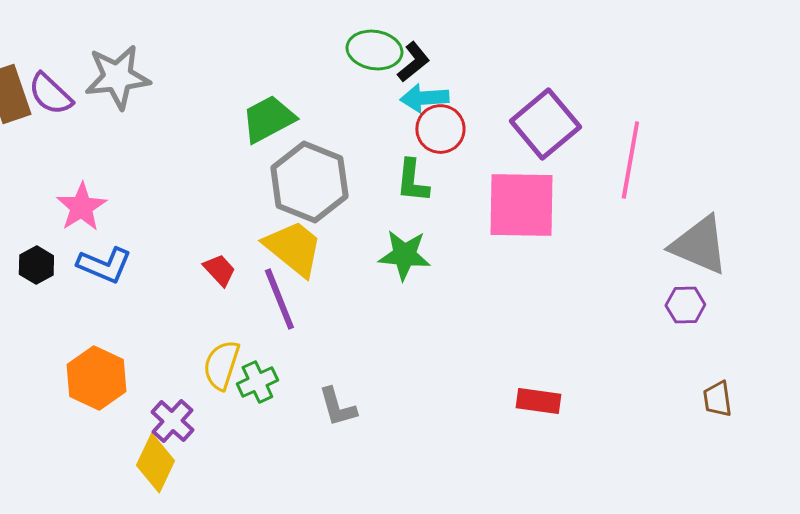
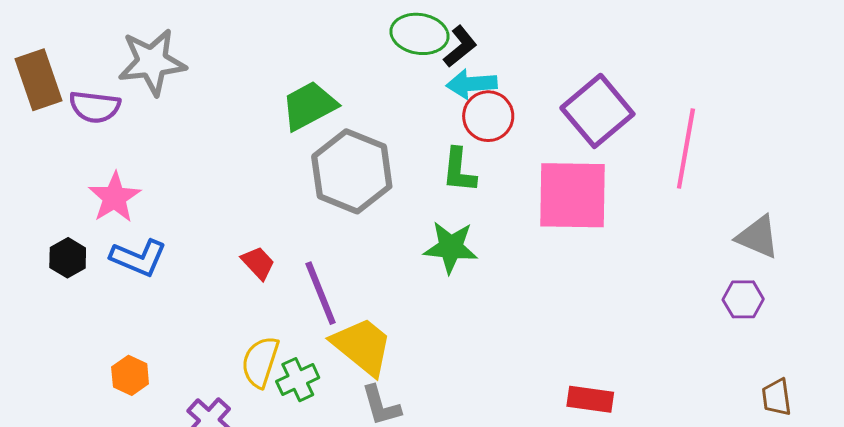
purple semicircle: (50, 94) -> (95, 107), moved, turned -36
gray triangle: (699, 245) -> (758, 237), size x0.7
yellow trapezoid: (293, 248) -> (362, 346), moved
orange hexagon: (96, 378) -> (130, 375), size x0.6

